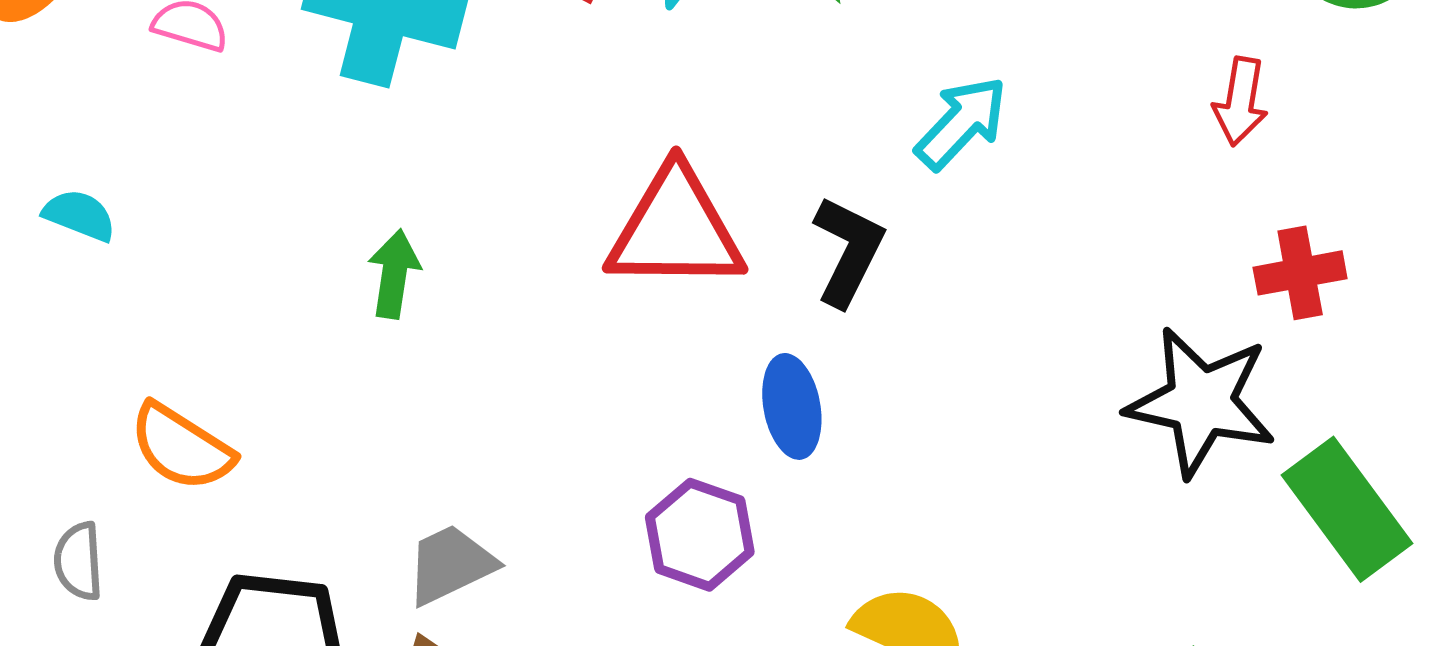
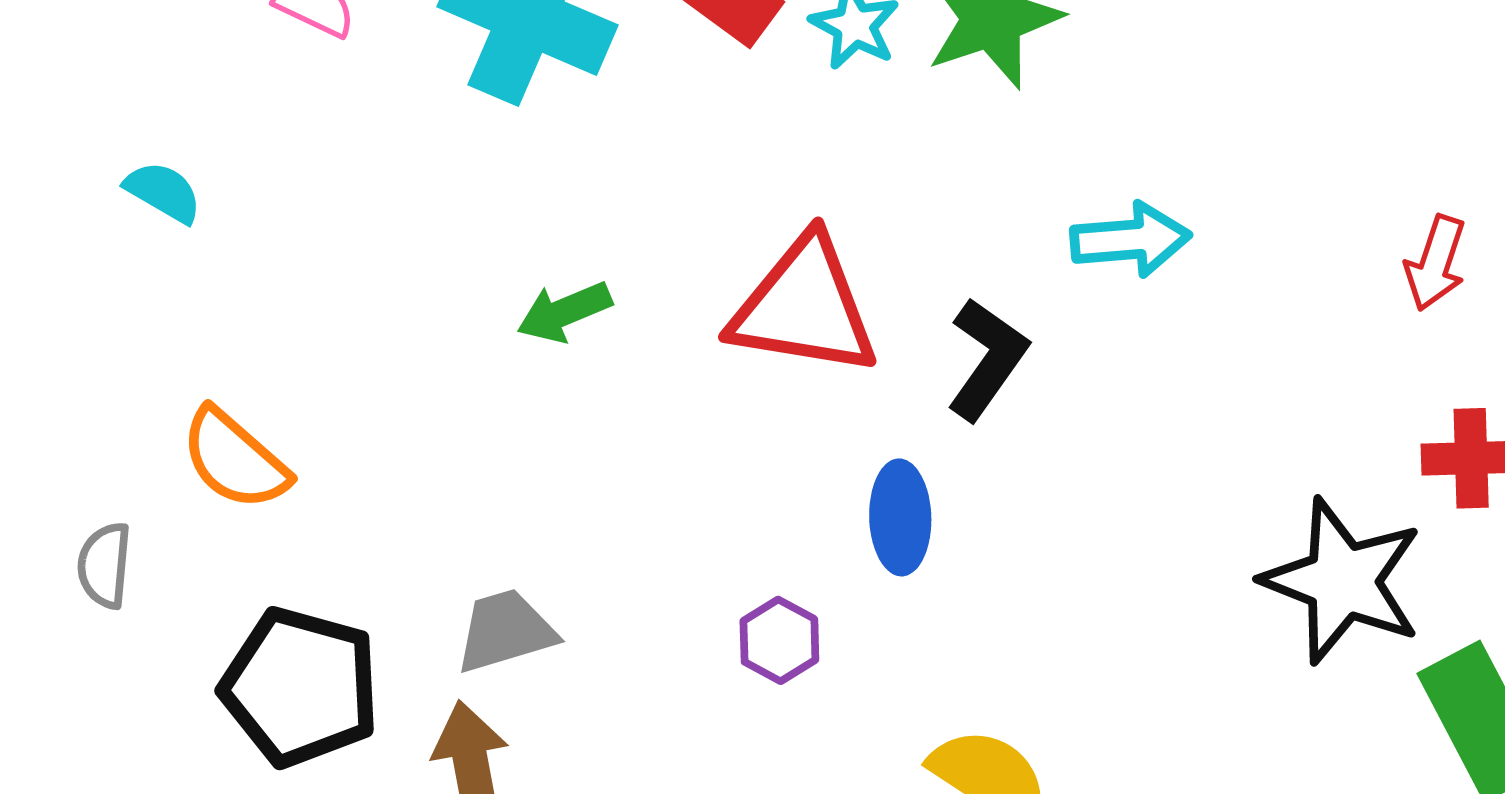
cyan arrow: (961, 123) -> (1131, 240), turned 33
green arrow: (394, 274) -> (564, 312), moved, turned -130
purple hexagon: (700, 535) -> (779, 640), size x0.7

